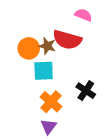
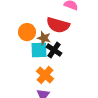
brown star: (47, 46) -> (44, 38), moved
black cross: (86, 91) -> (54, 50), moved

